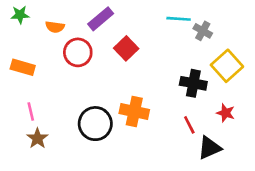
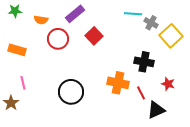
yellow square: (227, 66) -> (171, 36), moved
orange cross: (134, 112) -> (118, 83), moved
brown star: (37, 138) -> (11, 103), moved

